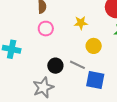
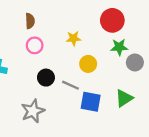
black circle: (55, 66) -> (46, 78), moved

